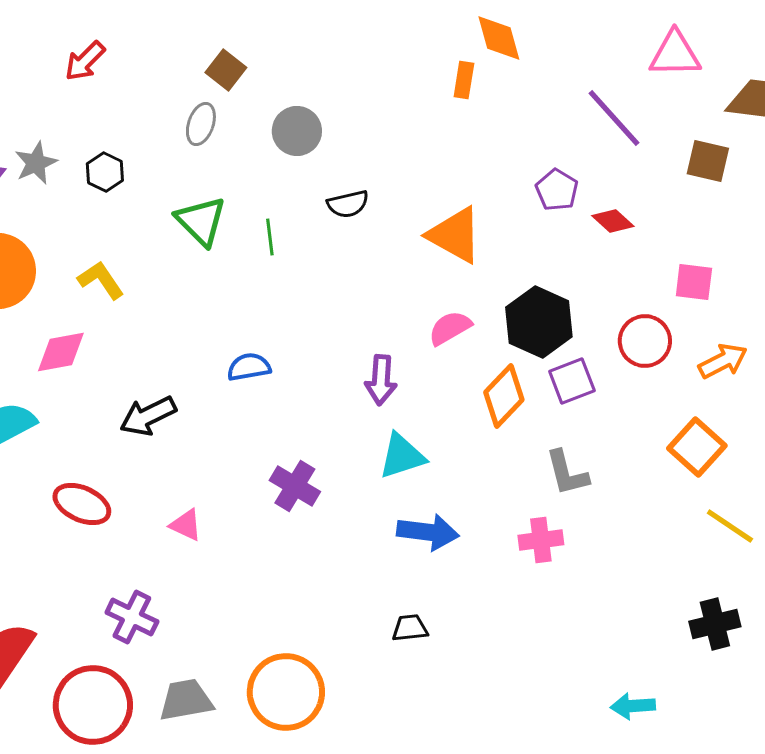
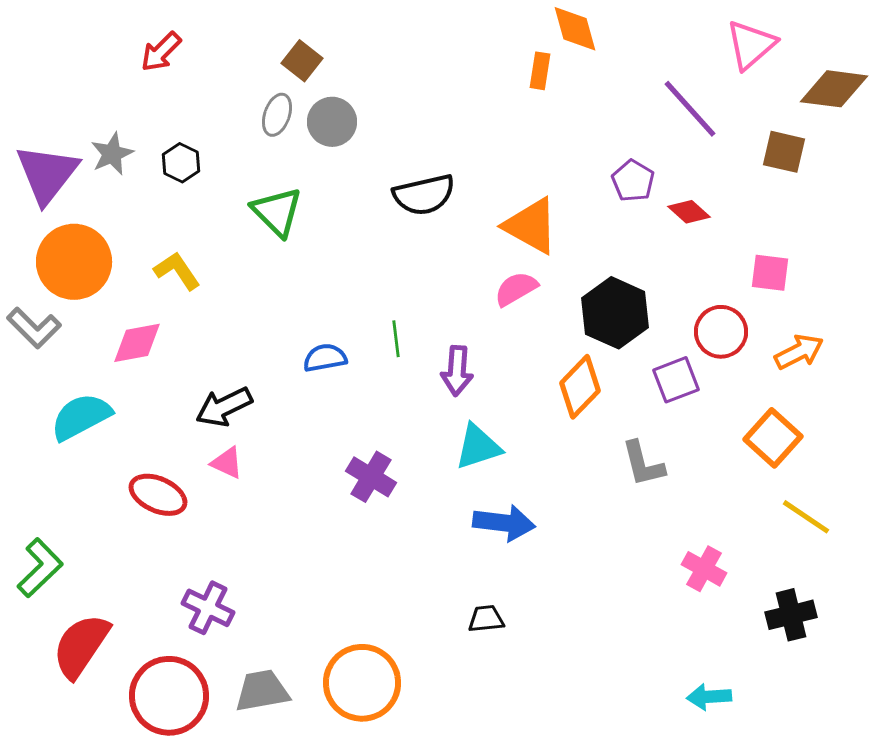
pink triangle: (675, 54) -> (751, 45), turned -40
gray circle: (297, 131) -> (332, 122), moved
black semicircle: (348, 204) -> (424, 195), size x1.5
green line: (270, 237) -> (396, 339), moved
pink semicircle: (450, 328) -> (516, 289), moved
purple square: (572, 381) -> (676, 380), moved
pink triangle: (186, 525) -> (227, 463), moved
pink cross: (541, 540) -> (704, 569), moved, turned 36

